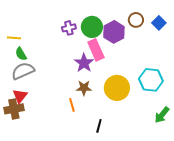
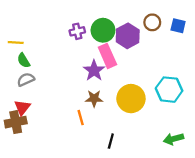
blue square: (159, 23) -> (178, 26), turned -32
gray semicircle: (23, 71) -> (26, 79), size x0.7
green arrow: (162, 115) -> (174, 139), moved, turned 36

